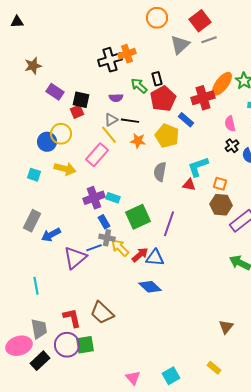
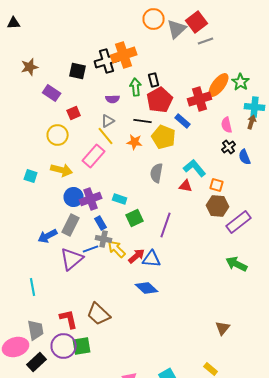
gray triangle: (180, 45) -> (177, 29), moved
orange cross: (127, 54) -> (124, 55), size x1.4
green arrow: (139, 86) -> (136, 87), turned 42
black square: (81, 100) -> (78, 71), moved
black line: (130, 121) -> (143, 121), moved
blue circle: (47, 142) -> (74, 197), moved
cyan L-shape: (198, 167) -> (195, 168), turned 70
cyan rectangle: (113, 198) -> (120, 199), moved
green square: (138, 217) -> (135, 218), size x0.7
gray rectangle: (32, 221) -> (71, 225), moved

